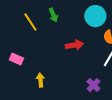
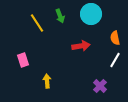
cyan circle: (95, 16) -> (91, 14), moved
pink rectangle: (16, 59) -> (23, 60), turned 48

